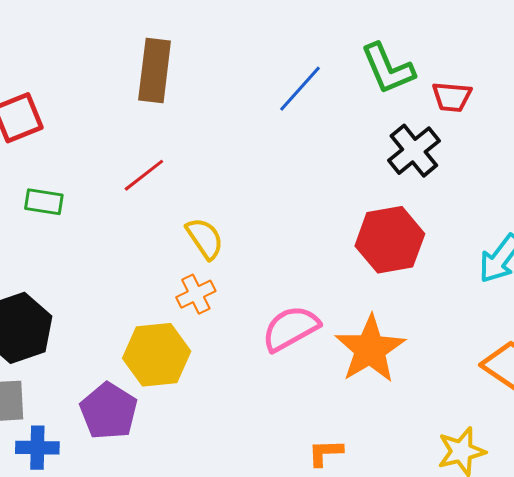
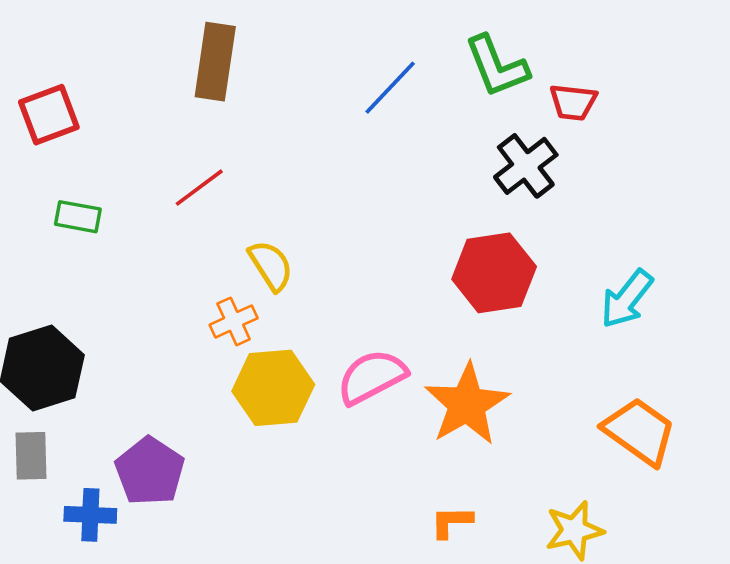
orange cross: (196, 294) -> (234, 321), moved
yellow hexagon: (157, 355) -> (273, 388), moved
blue cross: (37, 448) -> (90, 515), moved
orange L-shape: (325, 453) -> (451, 522), moved

